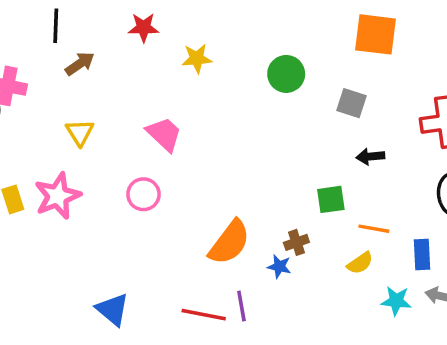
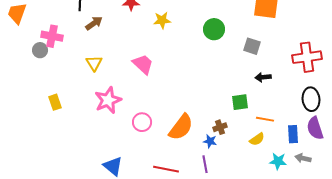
pink circle: (143, 194) -> (142, 122), moved
pink star: (58, 196) -> (108, 100), moved
purple line: (241, 306) -> (205, 164), moved

